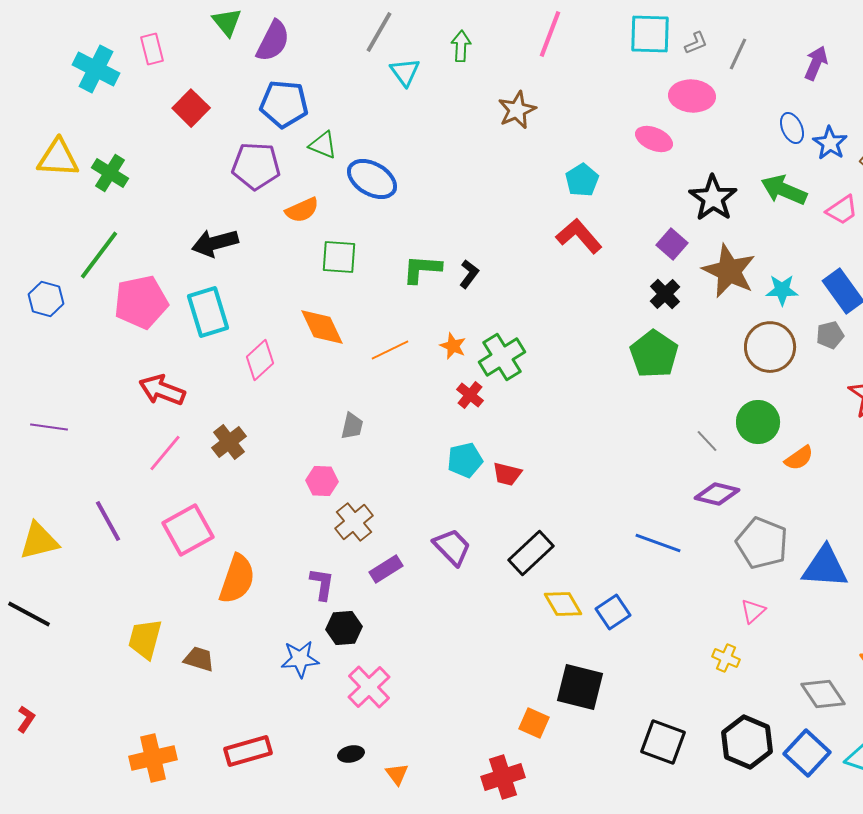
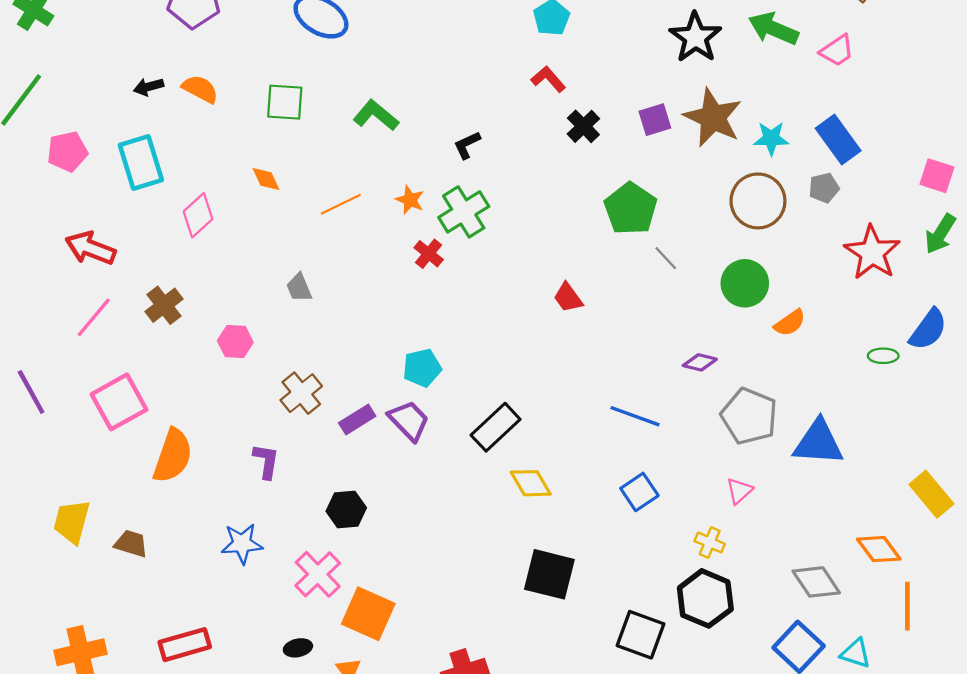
orange semicircle: (302, 210) -> (200, 89), moved, turned -128
red L-shape: (579, 236) -> (548, 79), size x0.7
black arrow: (215, 243) -> (149, 87), size x0.6
purple square: (672, 244) -> (655, 120), moved, turned 32
green L-shape: (422, 269) -> (376, 115), turned 36
black L-shape: (469, 274) -> (467, 145), moved, turned -152
black cross: (665, 294) -> (583, 126), moved
pink pentagon: (141, 302) -> (67, 152), size x0.7
orange diamond: (322, 327) -> (266, 179), size x0.6
gray trapezoid: (352, 426) -> (299, 288), turned 144
gray line: (707, 441) -> (666, 258), moved
cyan pentagon: (465, 460) -> (422, 368), moved
red trapezoid: (507, 474) -> (568, 298), moved, turned 40
pink hexagon: (322, 481) -> (235, 342), moved
purple diamond: (717, 494) -> (700, 362), size x0.7
purple rectangle: (386, 569) -> (357, 419), moved
blue square: (613, 612) -> (639, 492), moved
black hexagon: (344, 628) -> (346, 510), moved
orange square: (534, 723) -> (368, 614), moved, size x1.6
black hexagon: (747, 742) -> (705, 598), moved

